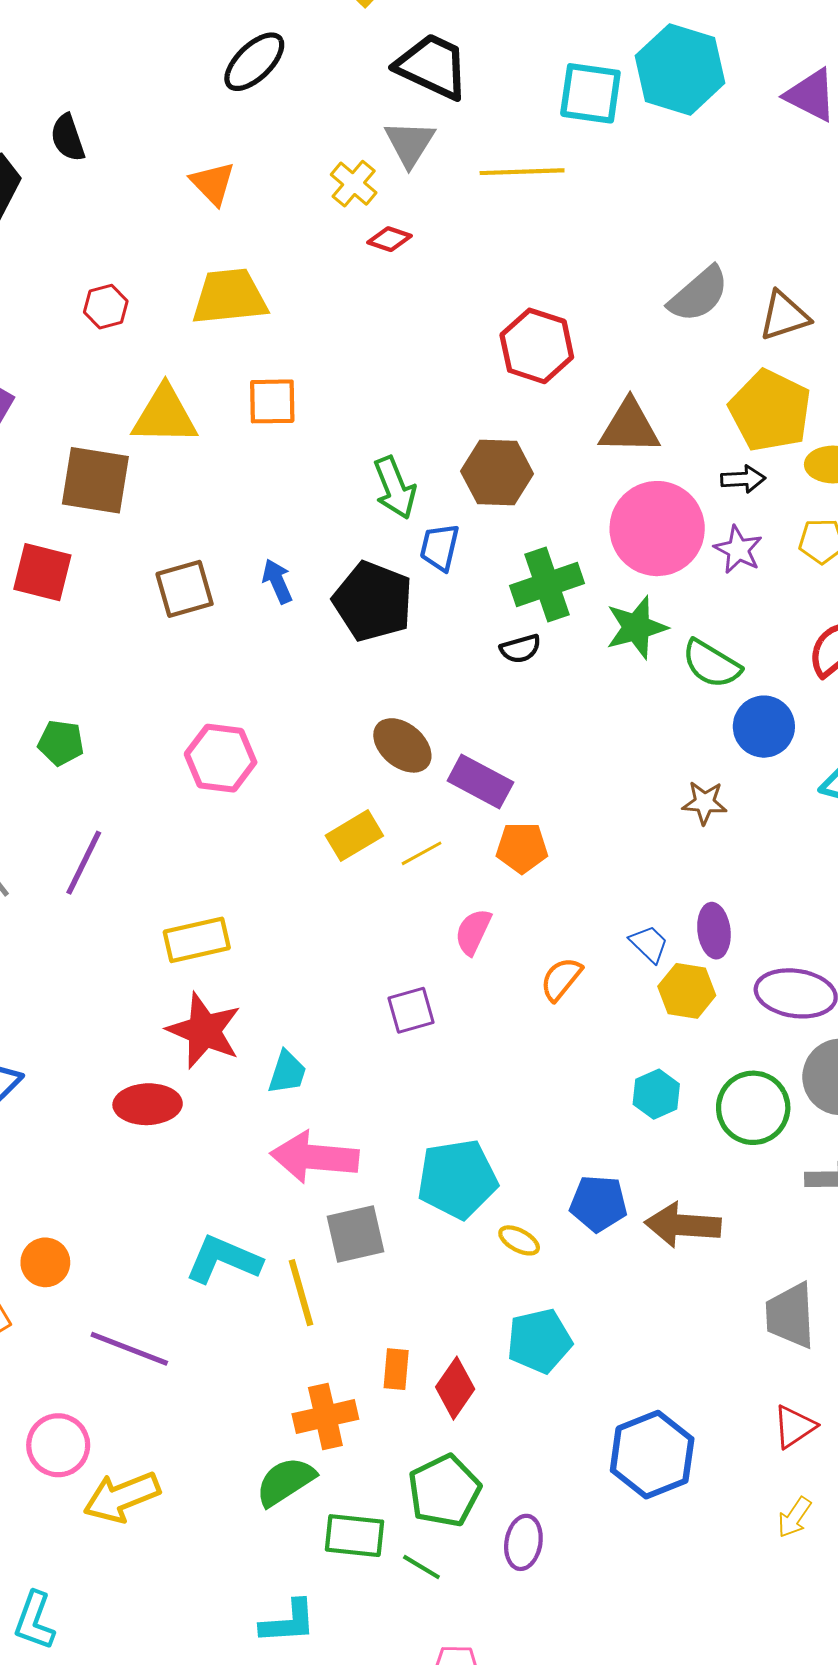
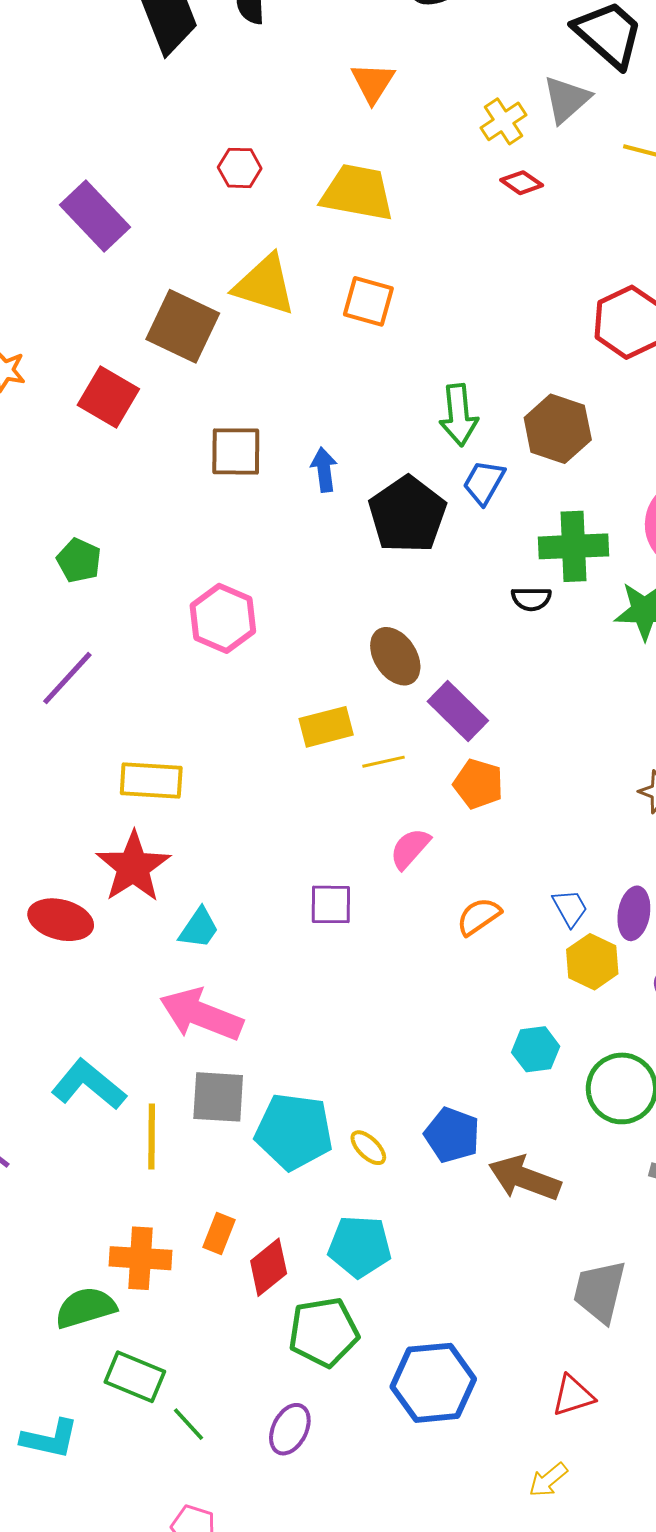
cyan pentagon: (457, 1179) -> (294, 1131), moved
green pentagon: (444, 1491) -> (324, 1332), moved

